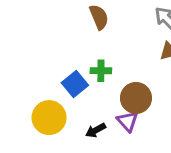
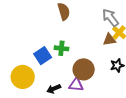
purple triangle: (127, 121) -> (76, 85), turned -49

